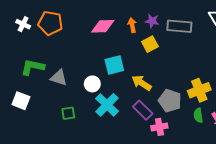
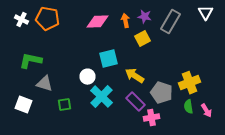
gray rectangle: (179, 26) -> (170, 22), turned -65
gray triangle: (59, 78) -> (44, 84), moved
white square: (21, 101) -> (24, 105), moved

